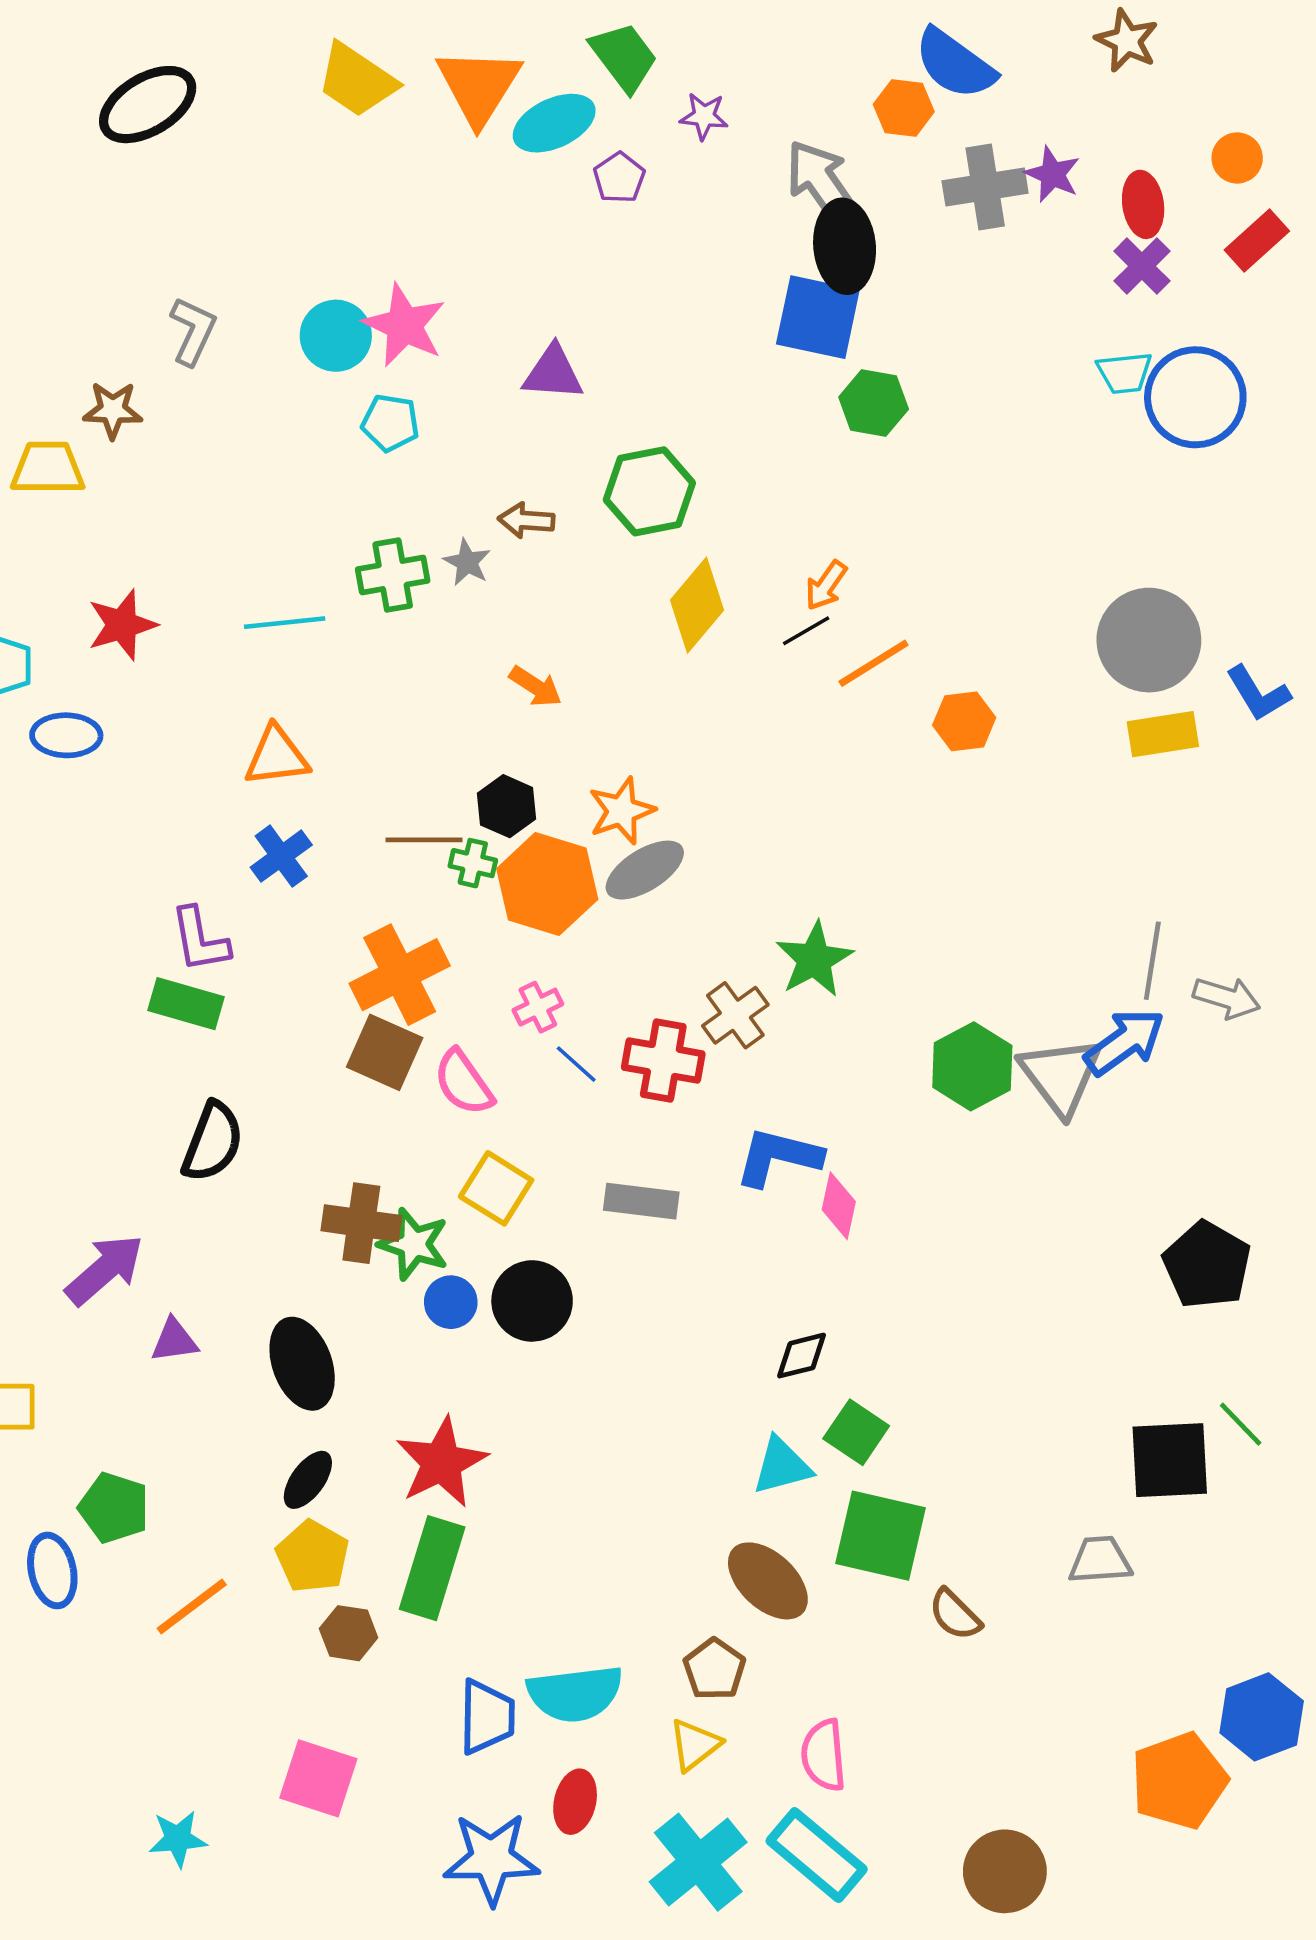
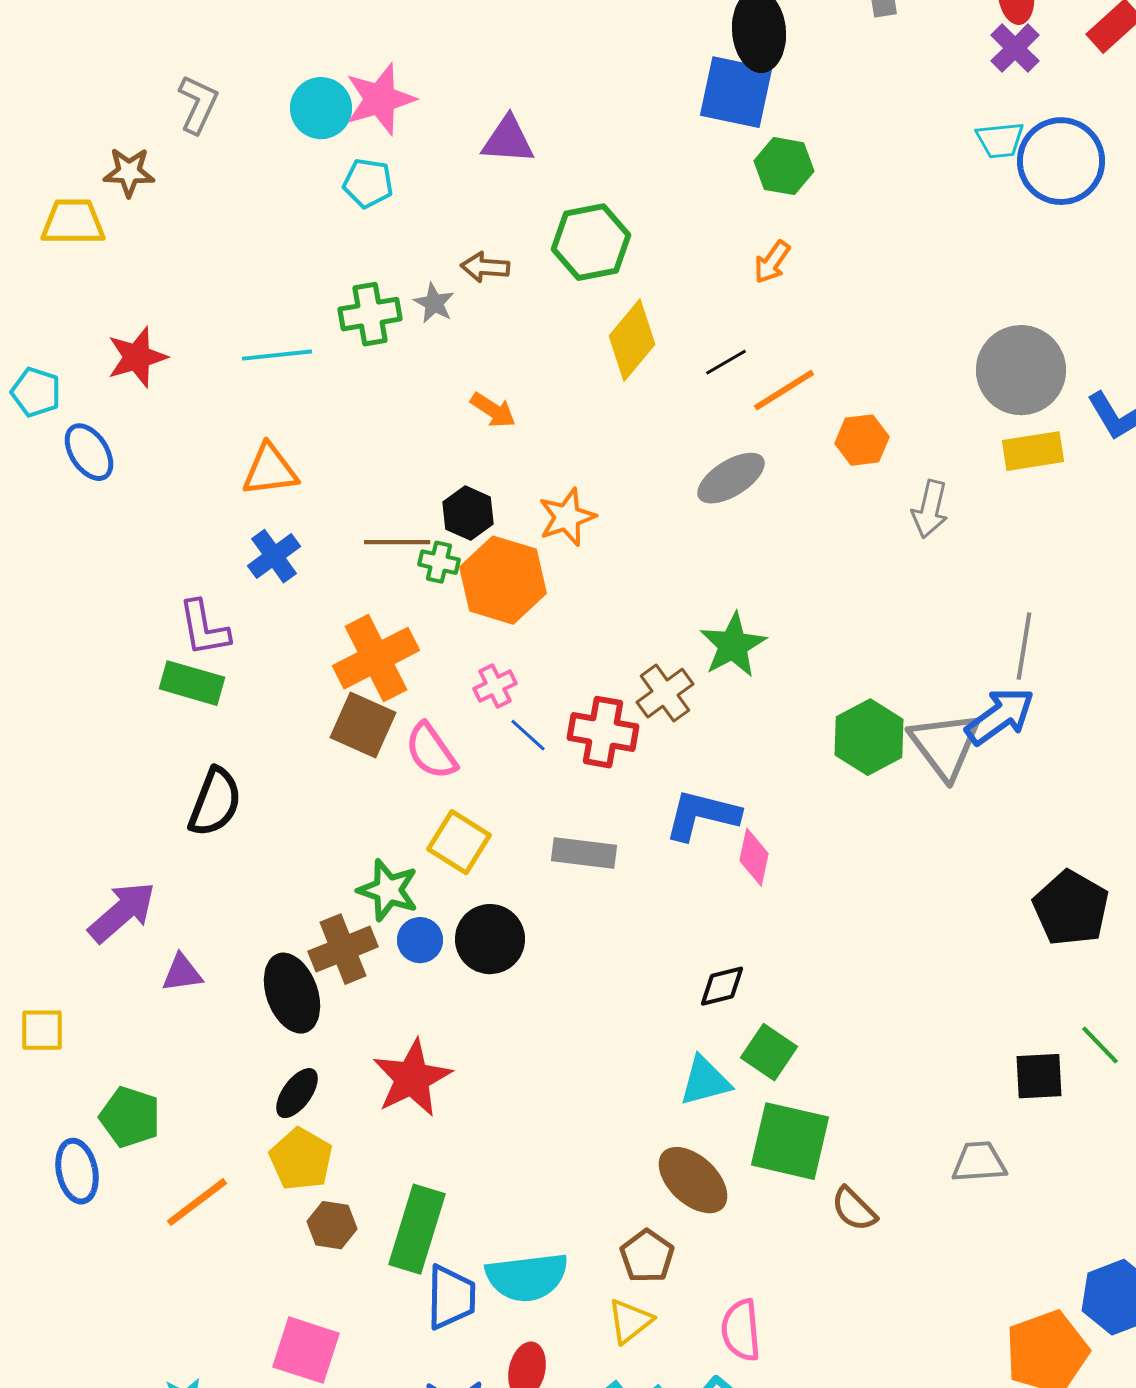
pink star: (404, 325) -> (380, 99), turned 30
orange arrow: (826, 585) -> (772, 262), moved
blue ellipse: (66, 735) -> (89, 452), turned 56
gray ellipse: (645, 870) -> (731, 478), moved
gray arrow: (1227, 998) -> (930, 509), moved, turned 86
brown cross: (361, 1223) -> (343, 949), moved, turned -30
black square: (1170, 1460) -> (1039, 1076), size x0.7
green rectangle: (432, 1568) -> (417, 1229), moved

